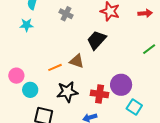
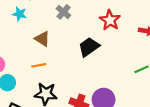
brown triangle: (77, 61) -> (42, 39), moved

